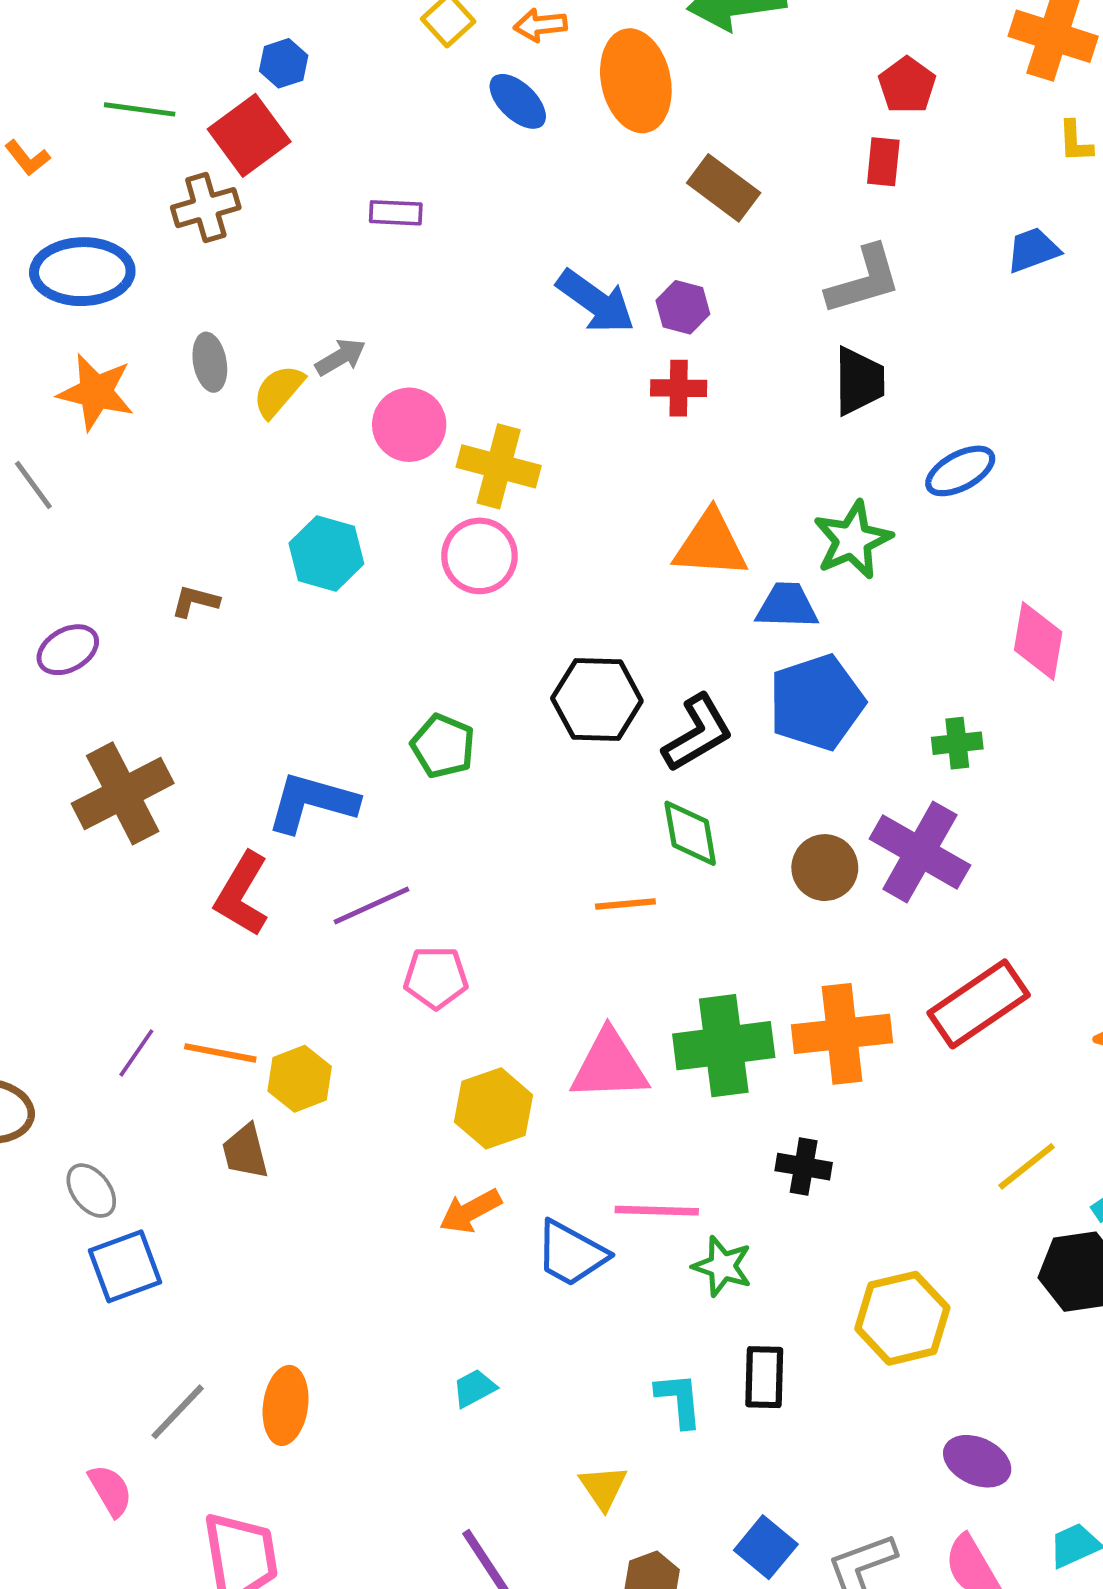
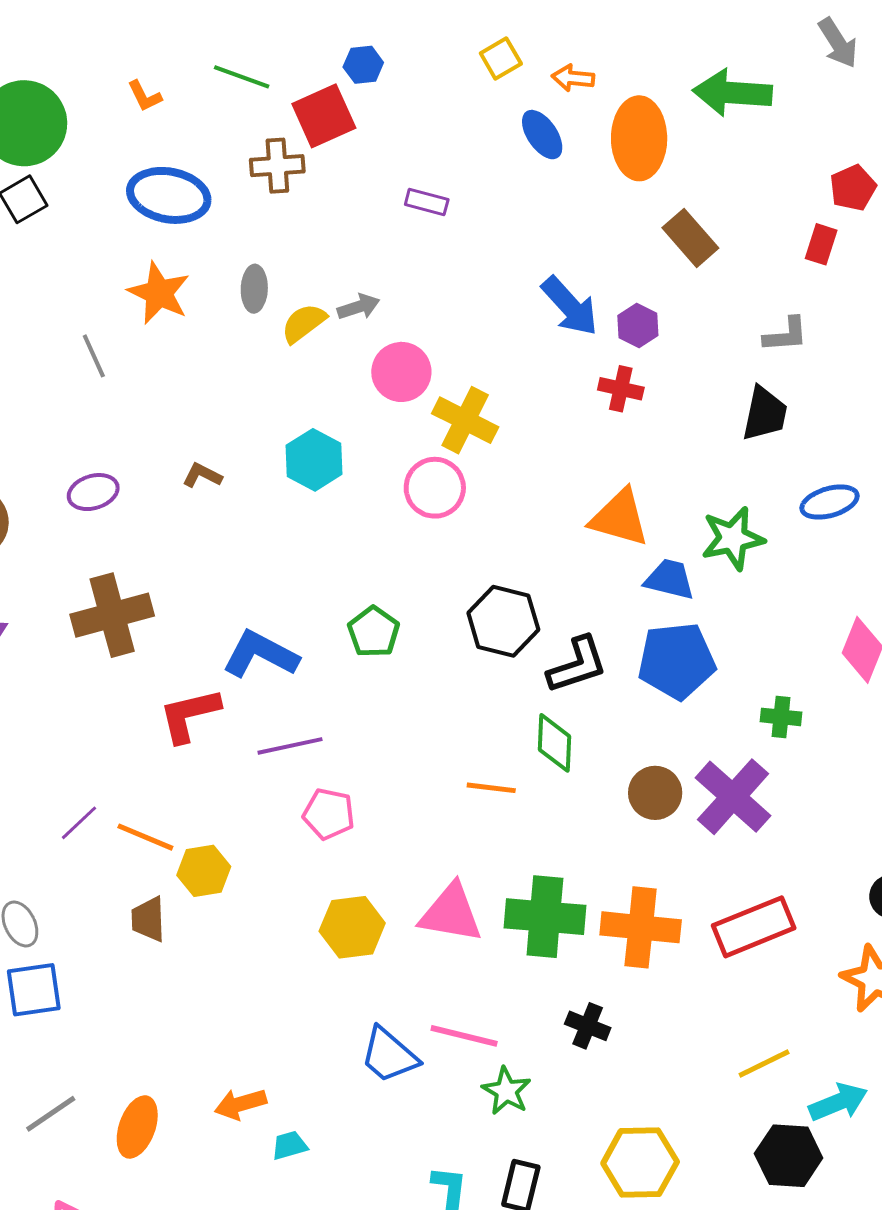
gray L-shape: (864, 280) -> (786, 335), size x0.7
red L-shape: (242, 894) -> (189, 715), turned 34
orange arrow: (470, 1211) -> (240, 1104), moved

